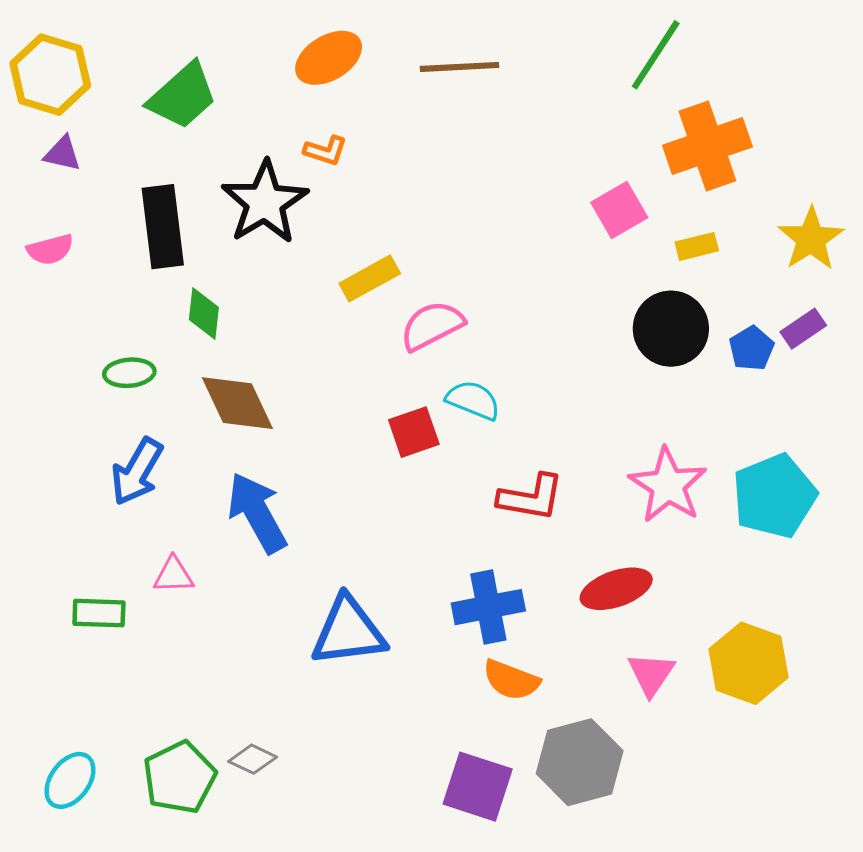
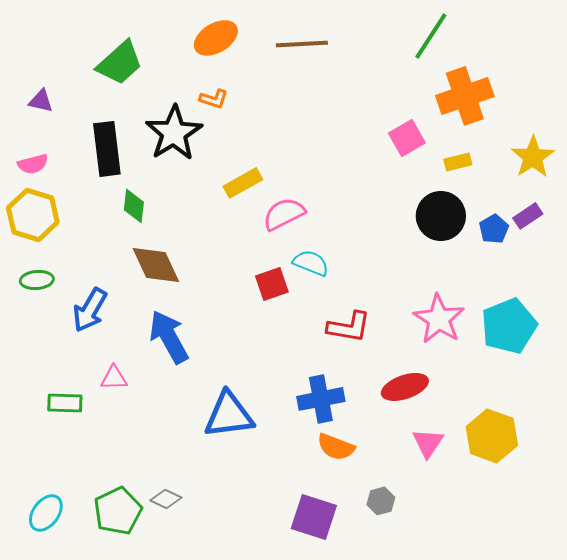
yellow hexagon: (50, 75) -> (33, 215), moved
green ellipse: (129, 373) -> (37, 280), moved
gray hexagon: (580, 762) -> (381, 501), size x0.5

